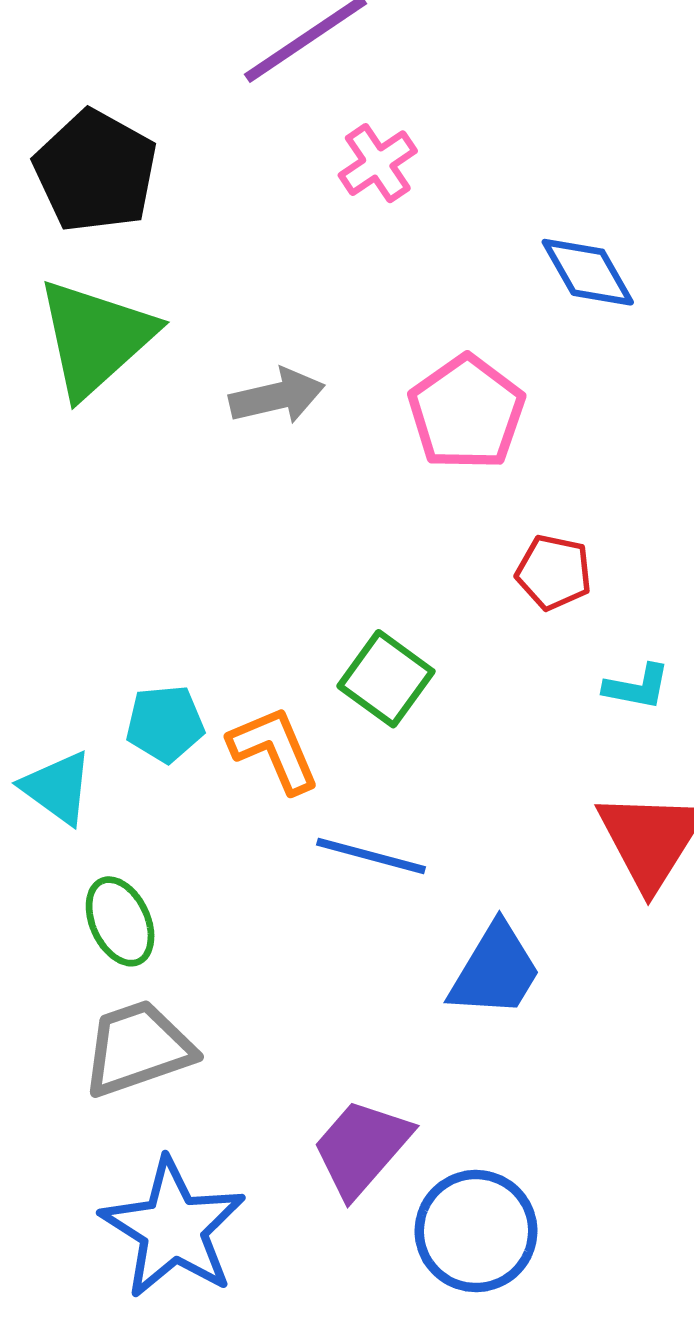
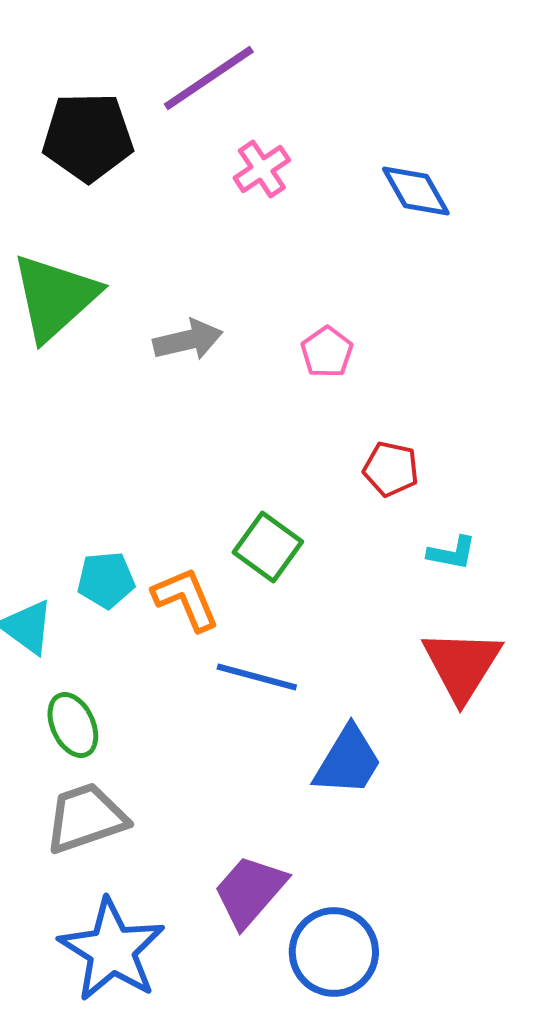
black pentagon: (95, 171) -> (88, 137), moved, turned -30
blue diamond: (588, 272) -> (416, 191), moved
pink pentagon: (466, 413) -> (327, 352), size x0.6

